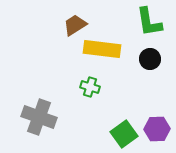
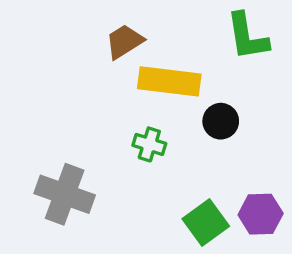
black circle: (150, 59) -> (221, 121), moved

